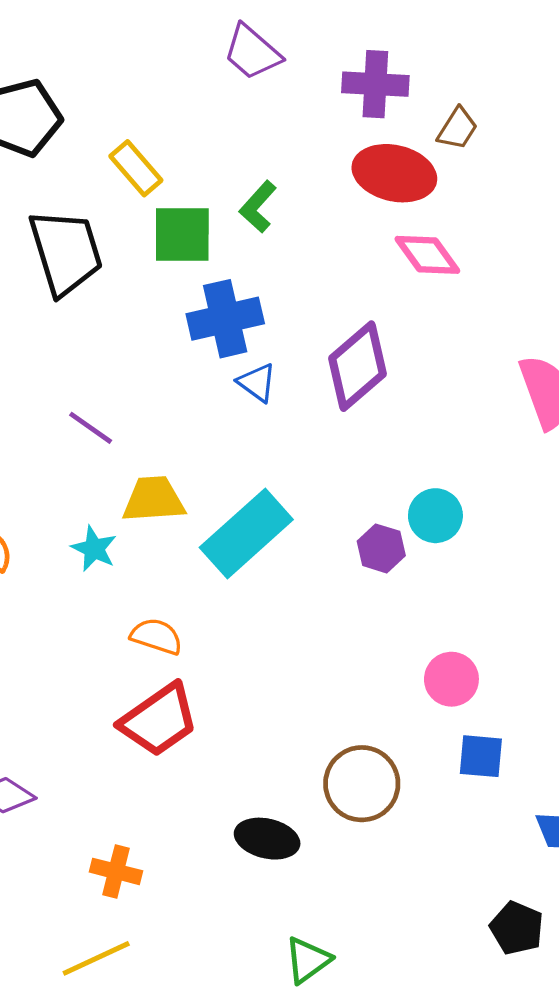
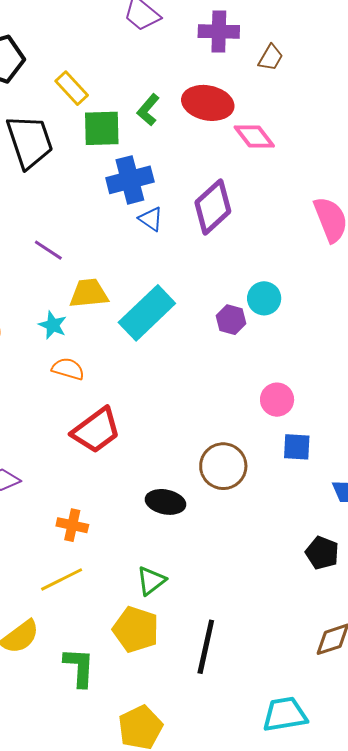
red ellipse: (394, 173) -> (208, 103), moved
orange semicircle: (156, 636) -> (68, 369), moved
green triangle: (308, 960) -> (151, 581), moved

